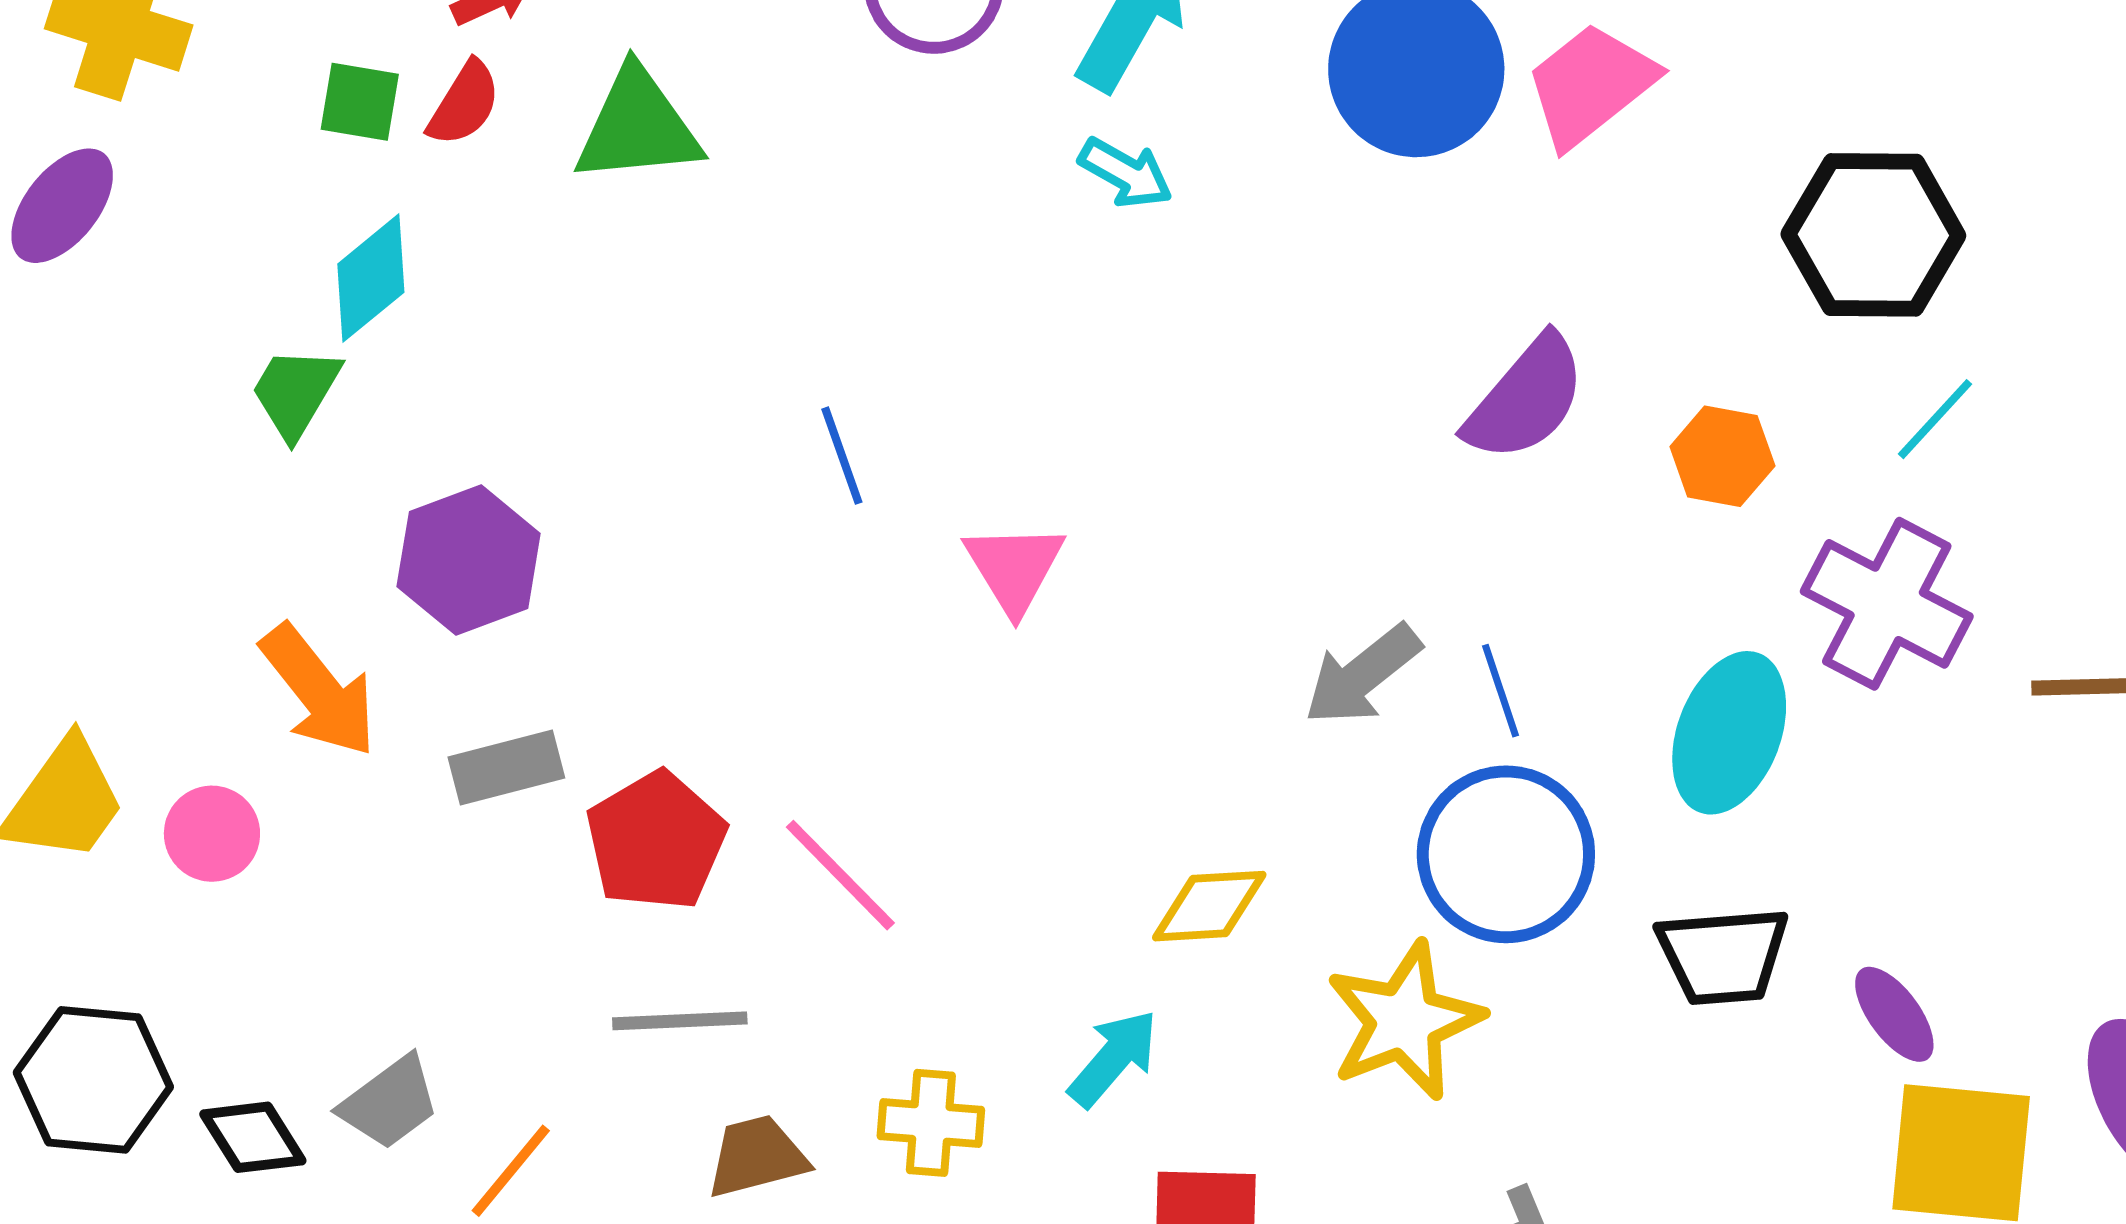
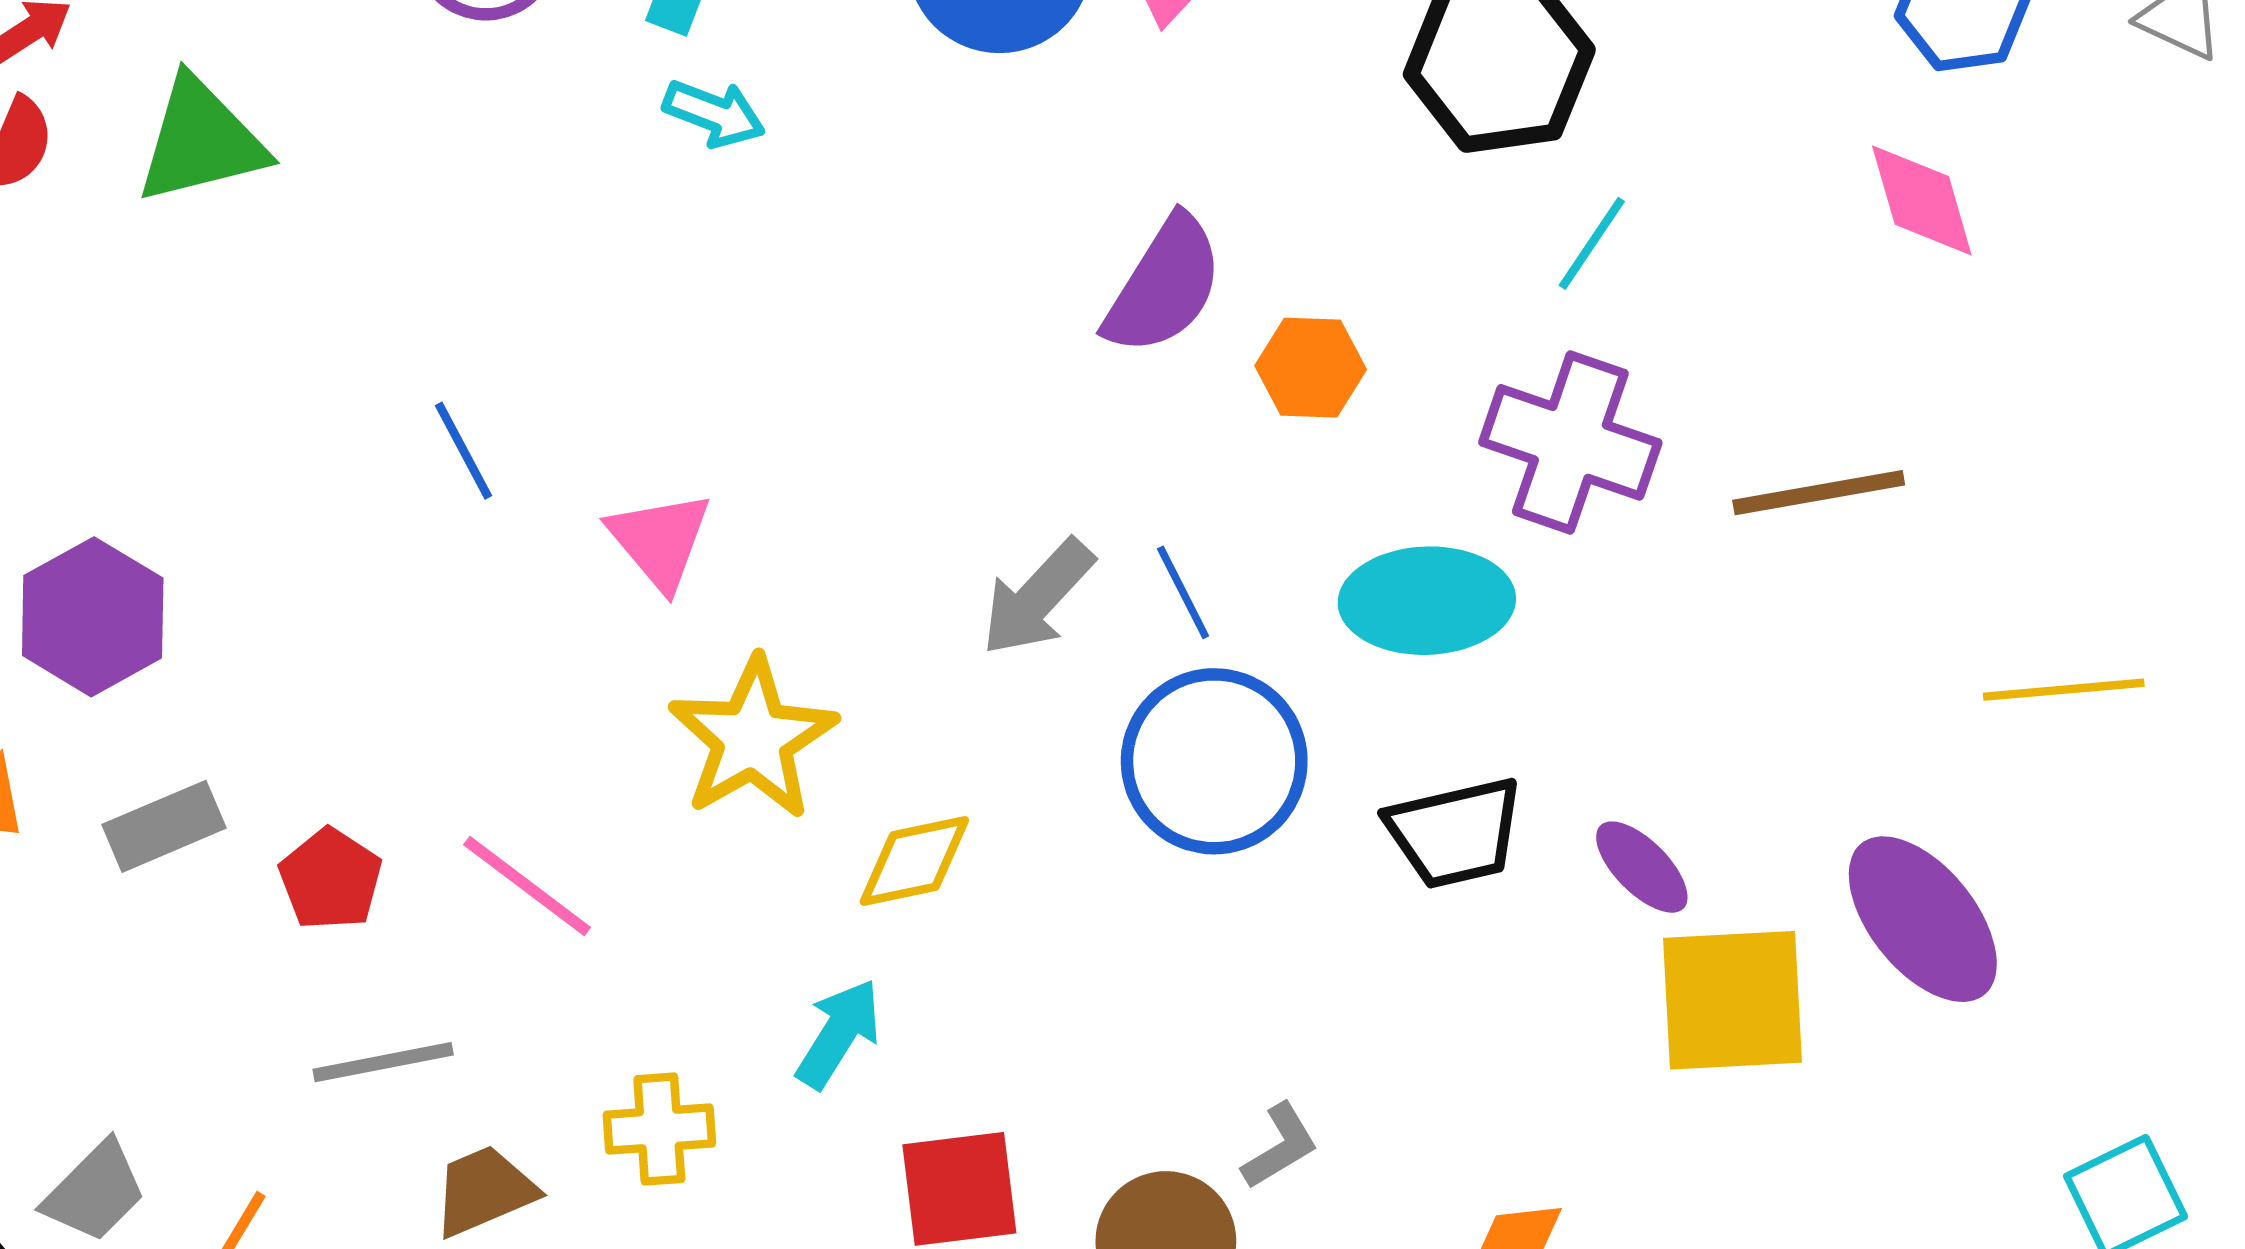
orange hexagon: (1722, 456) -> (1311, 368), moved
cyan ellipse: (1729, 733) -> (1427, 601), turned 76
red pentagon: (656, 841) -> (331, 879), size x0.7
yellow star: (1404, 1021) -> (753, 739), moved

